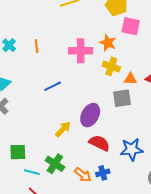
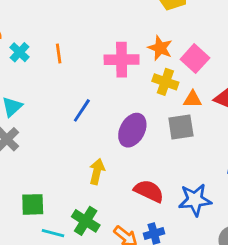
pink square: (131, 26) -> (195, 59), moved, turned 30
blue line: (53, 86) -> (82, 110), turned -30
purple ellipse: (90, 115) -> (132, 130), moved
yellow arrow: (63, 129) -> (97, 172), turned -30

